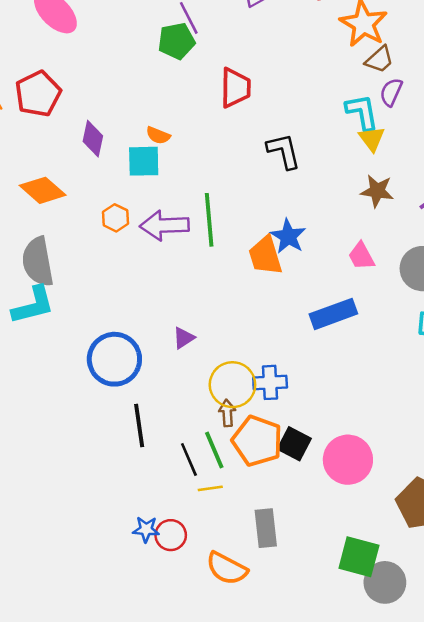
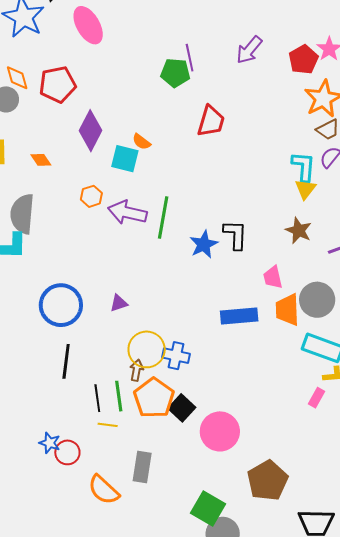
purple diamond: (93, 139) -> (90, 131), size x1.4
black L-shape: (284, 151) -> (235, 235), moved
orange diamond: (43, 190) -> (41, 160), size x0.6
blue star: (288, 236) -> (204, 244), moved
orange trapezoid: (265, 256) -> (287, 310), moved

